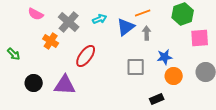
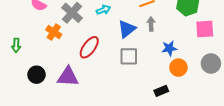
blue triangle: (126, 27) -> (127, 29), moved
green arrow: (14, 54) -> (16, 45), turned 48
gray square: (136, 67) -> (129, 56), moved

